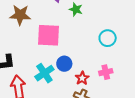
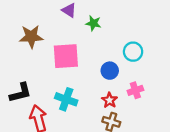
blue circle: (64, 64) -> (110, 71), moved
cyan cross: (44, 73) -> (66, 99), turned -30

